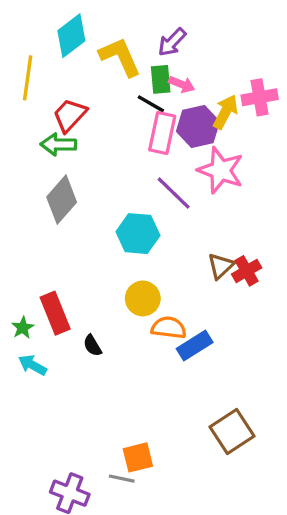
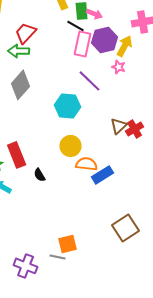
yellow arrow: (225, 112) -> (125, 46), moved
pink star: (221, 170) -> (119, 67), size x0.5

